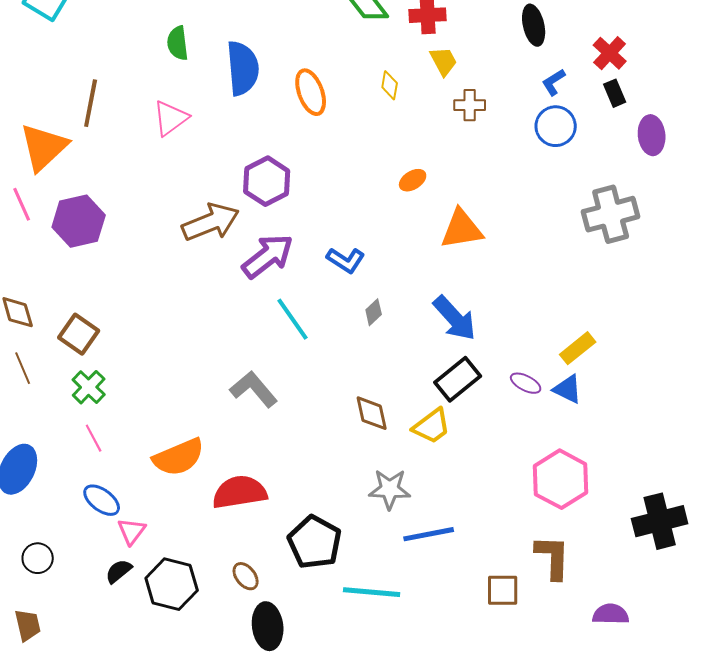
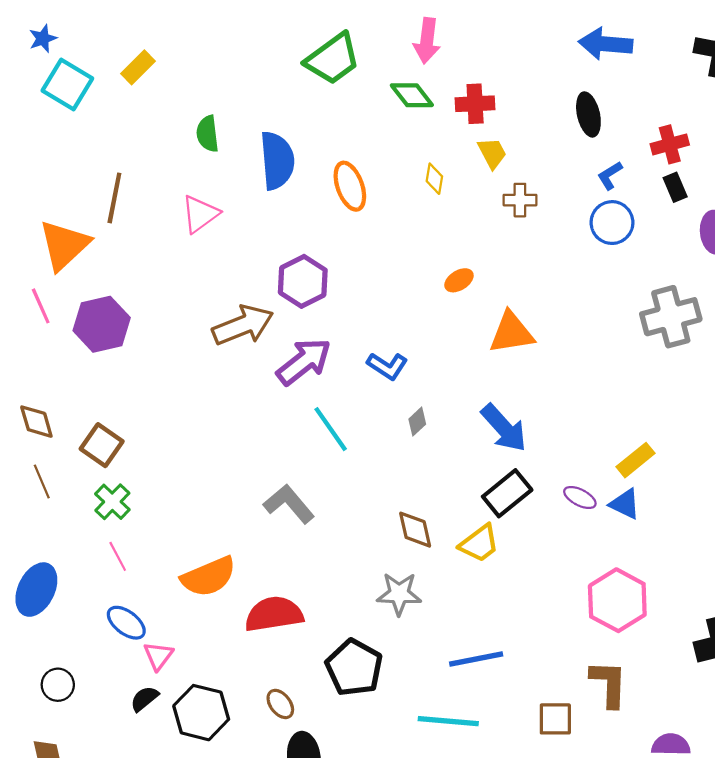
red cross: (610, 53) -> (670, 144), turned 32
gray star: (390, 489) -> (399, 594), moved
cyan line: (372, 592) -> (448, 721), moved

